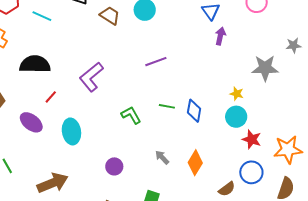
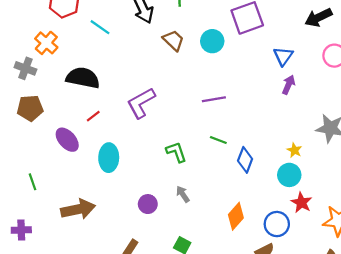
green line: (167, 106) -> (218, 140), moved
gray arrow: (162, 157) -> (183, 194), moved
blue circle: (251, 172) -> (277, 224), moved

